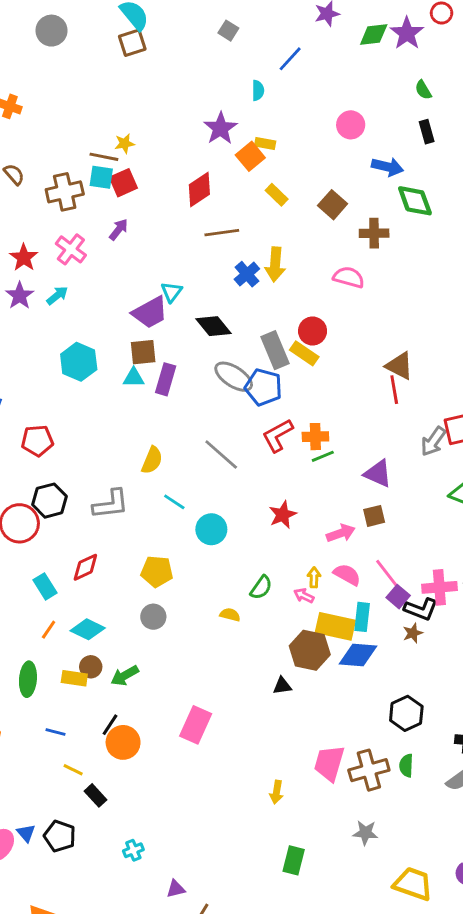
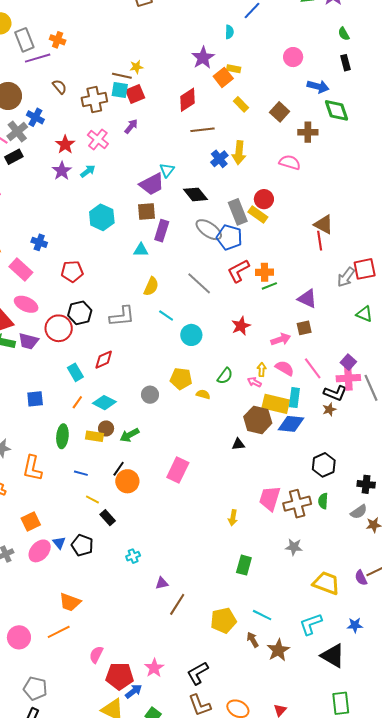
cyan triangle: (134, 378) -> (141, 250), moved
yellow pentagon: (157, 571) -> (181, 379), moved
purple square: (398, 597) -> (348, 362), moved

